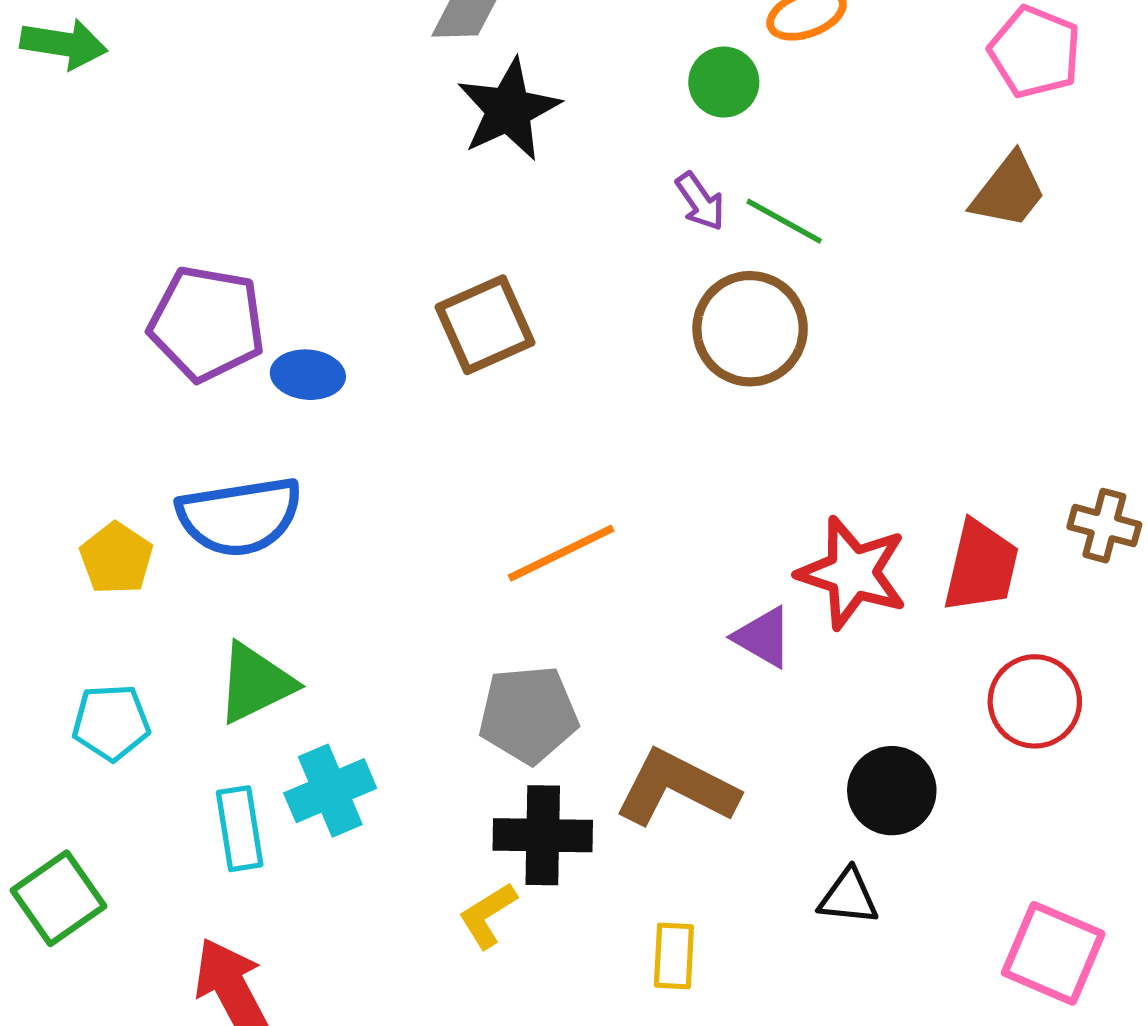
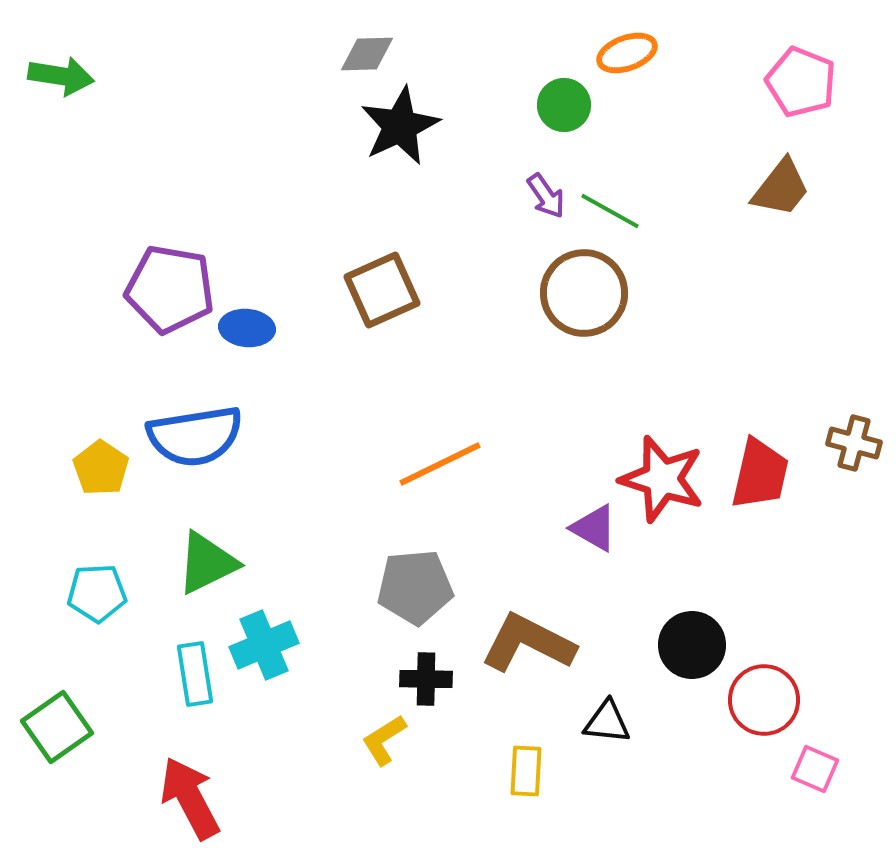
red circle: (1035, 701) -> (764, 700), moved
black cross: (543, 835) -> (426, 679), size x0.7
black triangle: (848, 897) -> (607, 722), moved
pink square: (1053, 953) -> (815, 769), size x0.6

